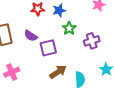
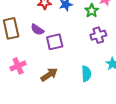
green star: (69, 28) -> (92, 11), moved
brown arrow: (58, 72) -> (49, 75), moved

